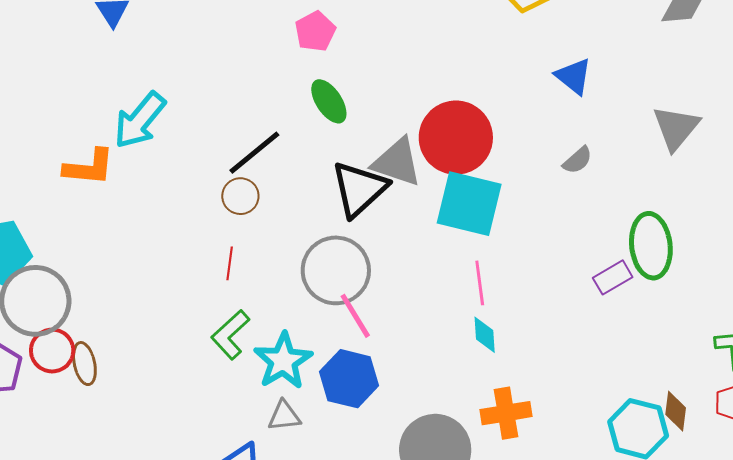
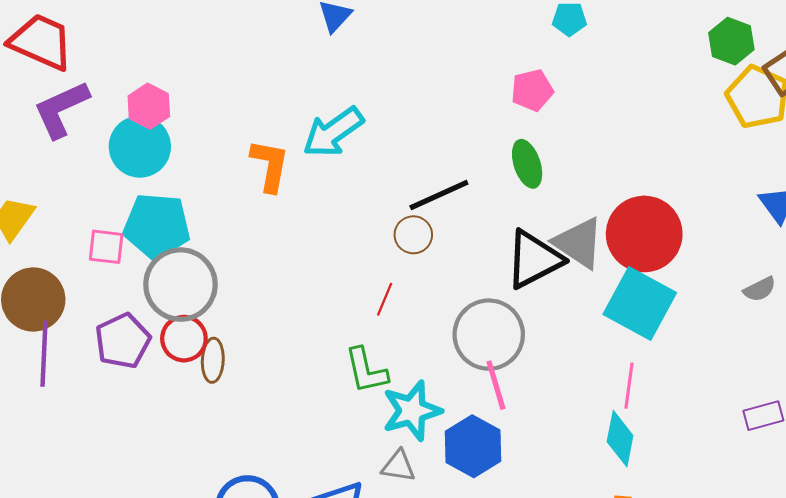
orange L-shape: (89, 167) -> (270, 165), turned -100
green L-shape: (230, 335) -> (366, 370), turned -75
cyan diamond: (485, 335) -> (620, 439), size x1.4

